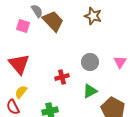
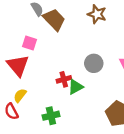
pink square: (23, 26) -> (30, 43), moved
green triangle: (90, 91) -> (76, 87), moved

